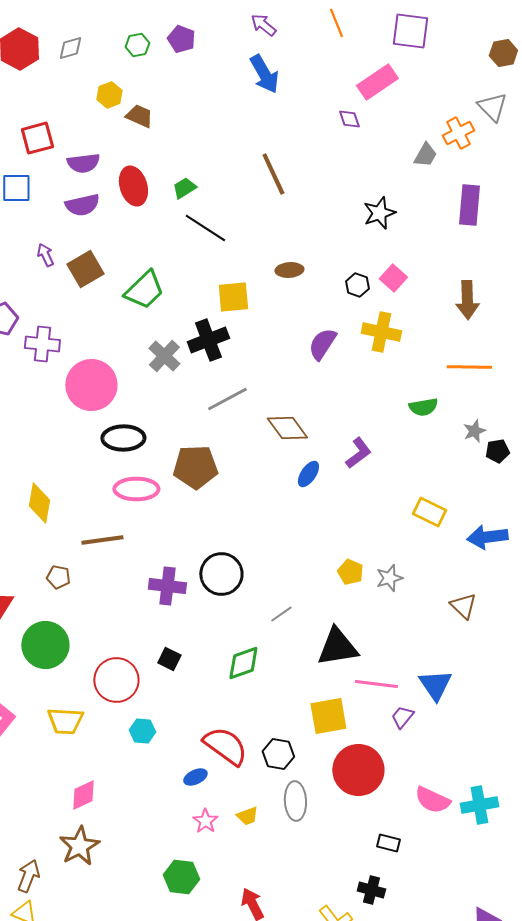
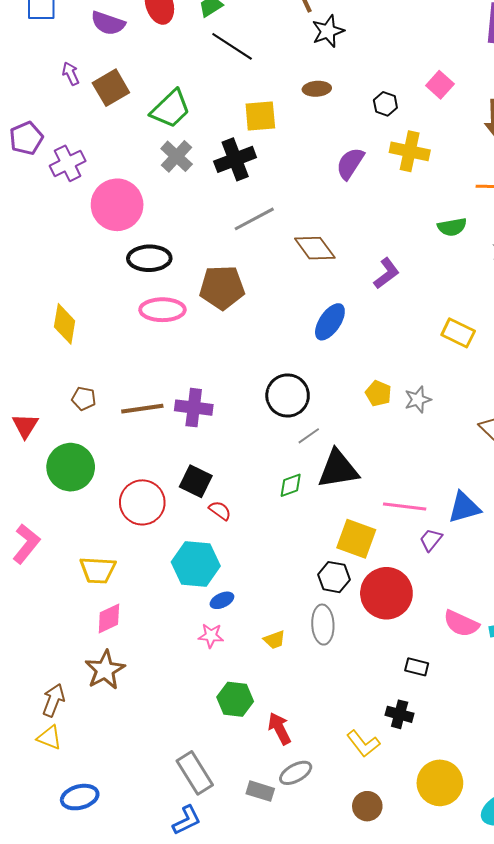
purple semicircle: (82, 205) -> (108, 23), turned 32
black star: (379, 213) -> (328, 31), moved
pink square: (393, 278) -> (440, 85), moved
purple cross: (42, 344) -> (68, 163), turned -32
gray cross: (164, 356) -> (177, 156), moved
blue ellipse: (308, 474) -> (330, 322), moved, size x1.4
brown line: (102, 540) -> (142, 409), moved
black circle: (221, 574) -> (288, 395), moved
black triangle: (337, 647) -> (338, 469), moved
black square: (169, 659) -> (196, 481), size x1.4
green diamond: (243, 663) -> (291, 485), moved, size x0.7
blue triangle: (435, 685) -> (464, 507), turned 48
yellow square: (328, 716) -> (356, 539), turned 30
yellow trapezoid: (65, 721) -> (98, 570), moved
cyan hexagon: (142, 731) -> (196, 564), moved, size x1.8
red semicircle: (225, 746) -> (220, 511), moved, size x0.5
black hexagon: (278, 754) -> (334, 577), moved
pink star: (205, 821) -> (211, 636), moved, turned -30
green hexagon: (181, 877) -> (235, 699), moved

